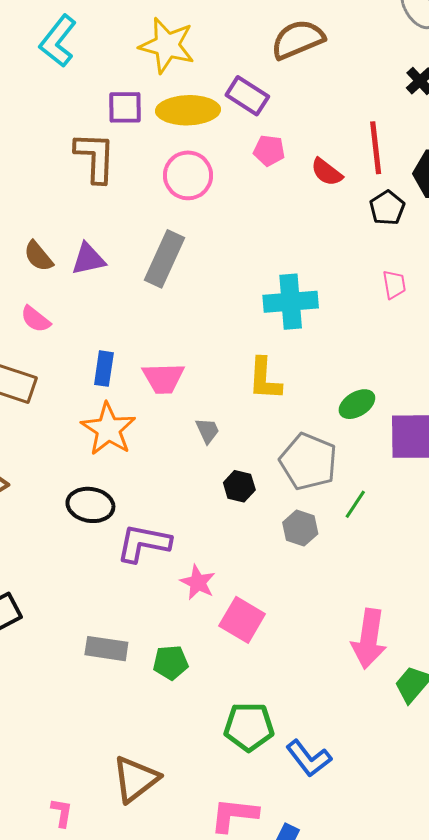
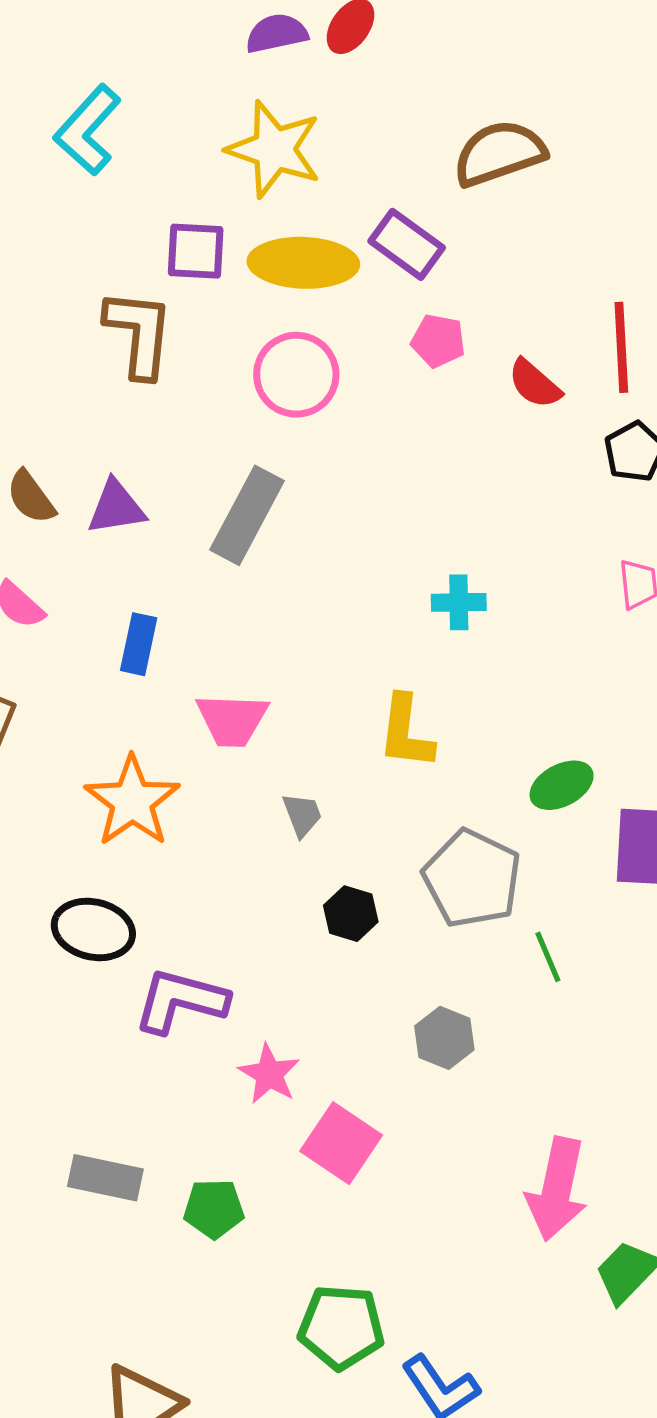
cyan cross: (291, 302) -> (459, 602), size x0.6
blue rectangle: (104, 369) -> (139, 644), moved
green line: (355, 504) -> (548, 957), turned -60
gray hexagon: (300, 528) -> (444, 1038), moved

